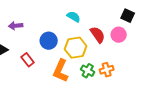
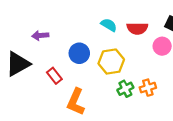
red semicircle: (98, 35) -> (137, 28), moved, turned 126
orange L-shape: (61, 71) -> (76, 102), moved
green cross: (88, 71) -> (125, 89), turned 32

